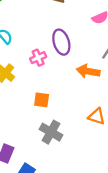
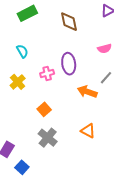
orange square: (42, 100) -> (44, 109), turned 32

